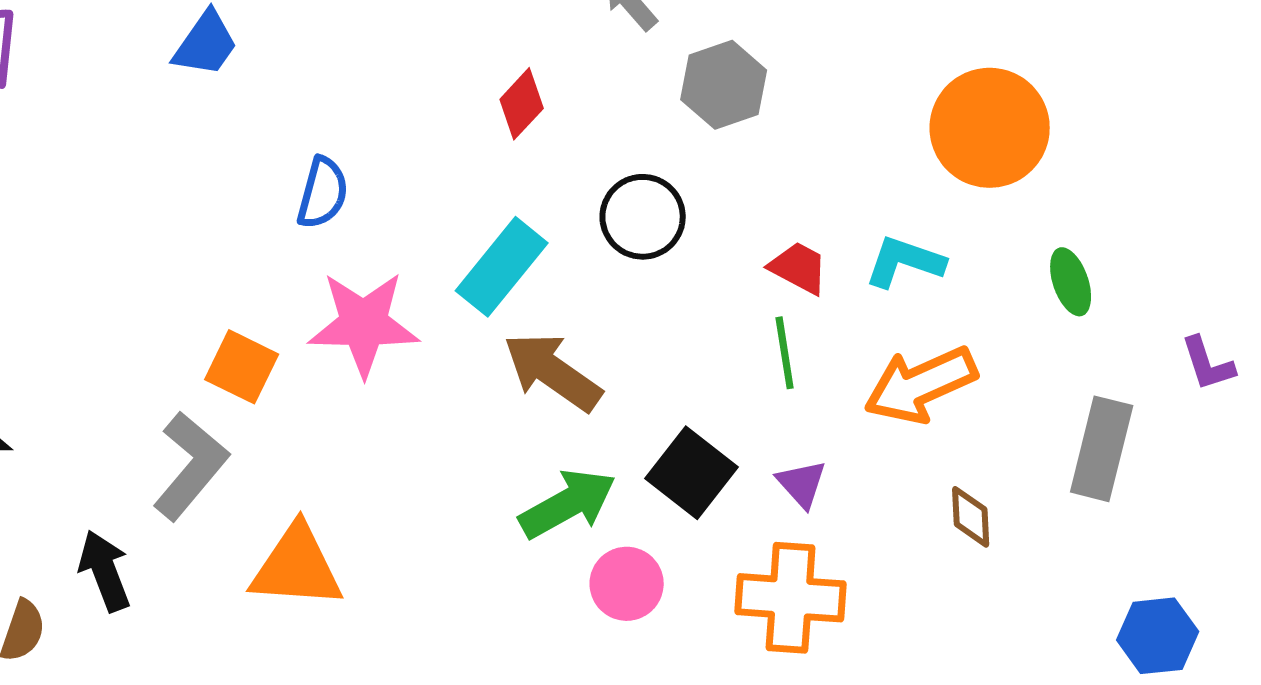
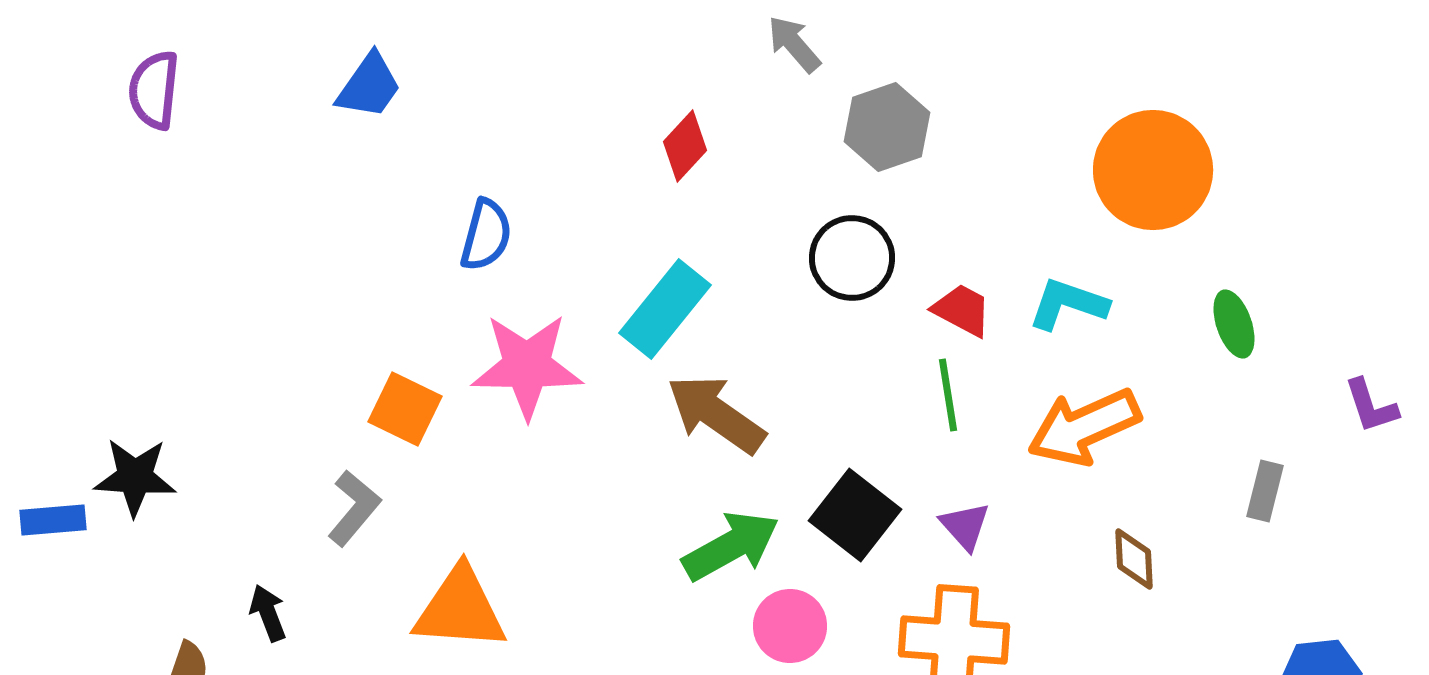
black circle: (643, 217) -> (852, 258), moved
gray rectangle: (1102, 449) -> (1265, 491), size x0.6
gray L-shape: (191, 466) -> (354, 508), size x0.7
black arrow: (105, 571) -> (268, 613), size x0.7

